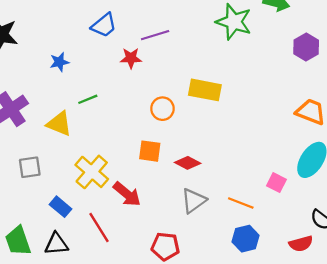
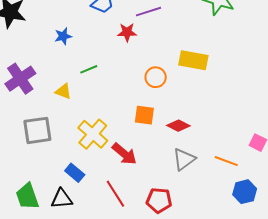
yellow triangle: (59, 124) -> (63, 91), size x0.7
gray square: (30, 167) -> (37, 130), size x1.4
blue rectangle: (61, 207) -> (75, 173), moved
red line: (99, 227) -> (115, 194), moved
blue hexagon: (246, 239) -> (245, 192), moved

